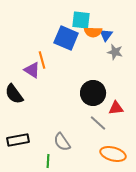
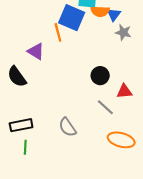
orange line: (42, 60) -> (58, 32), moved
black circle: (93, 93) -> (100, 76), size x0.7
green line: (48, 161) -> (25, 147), moved

